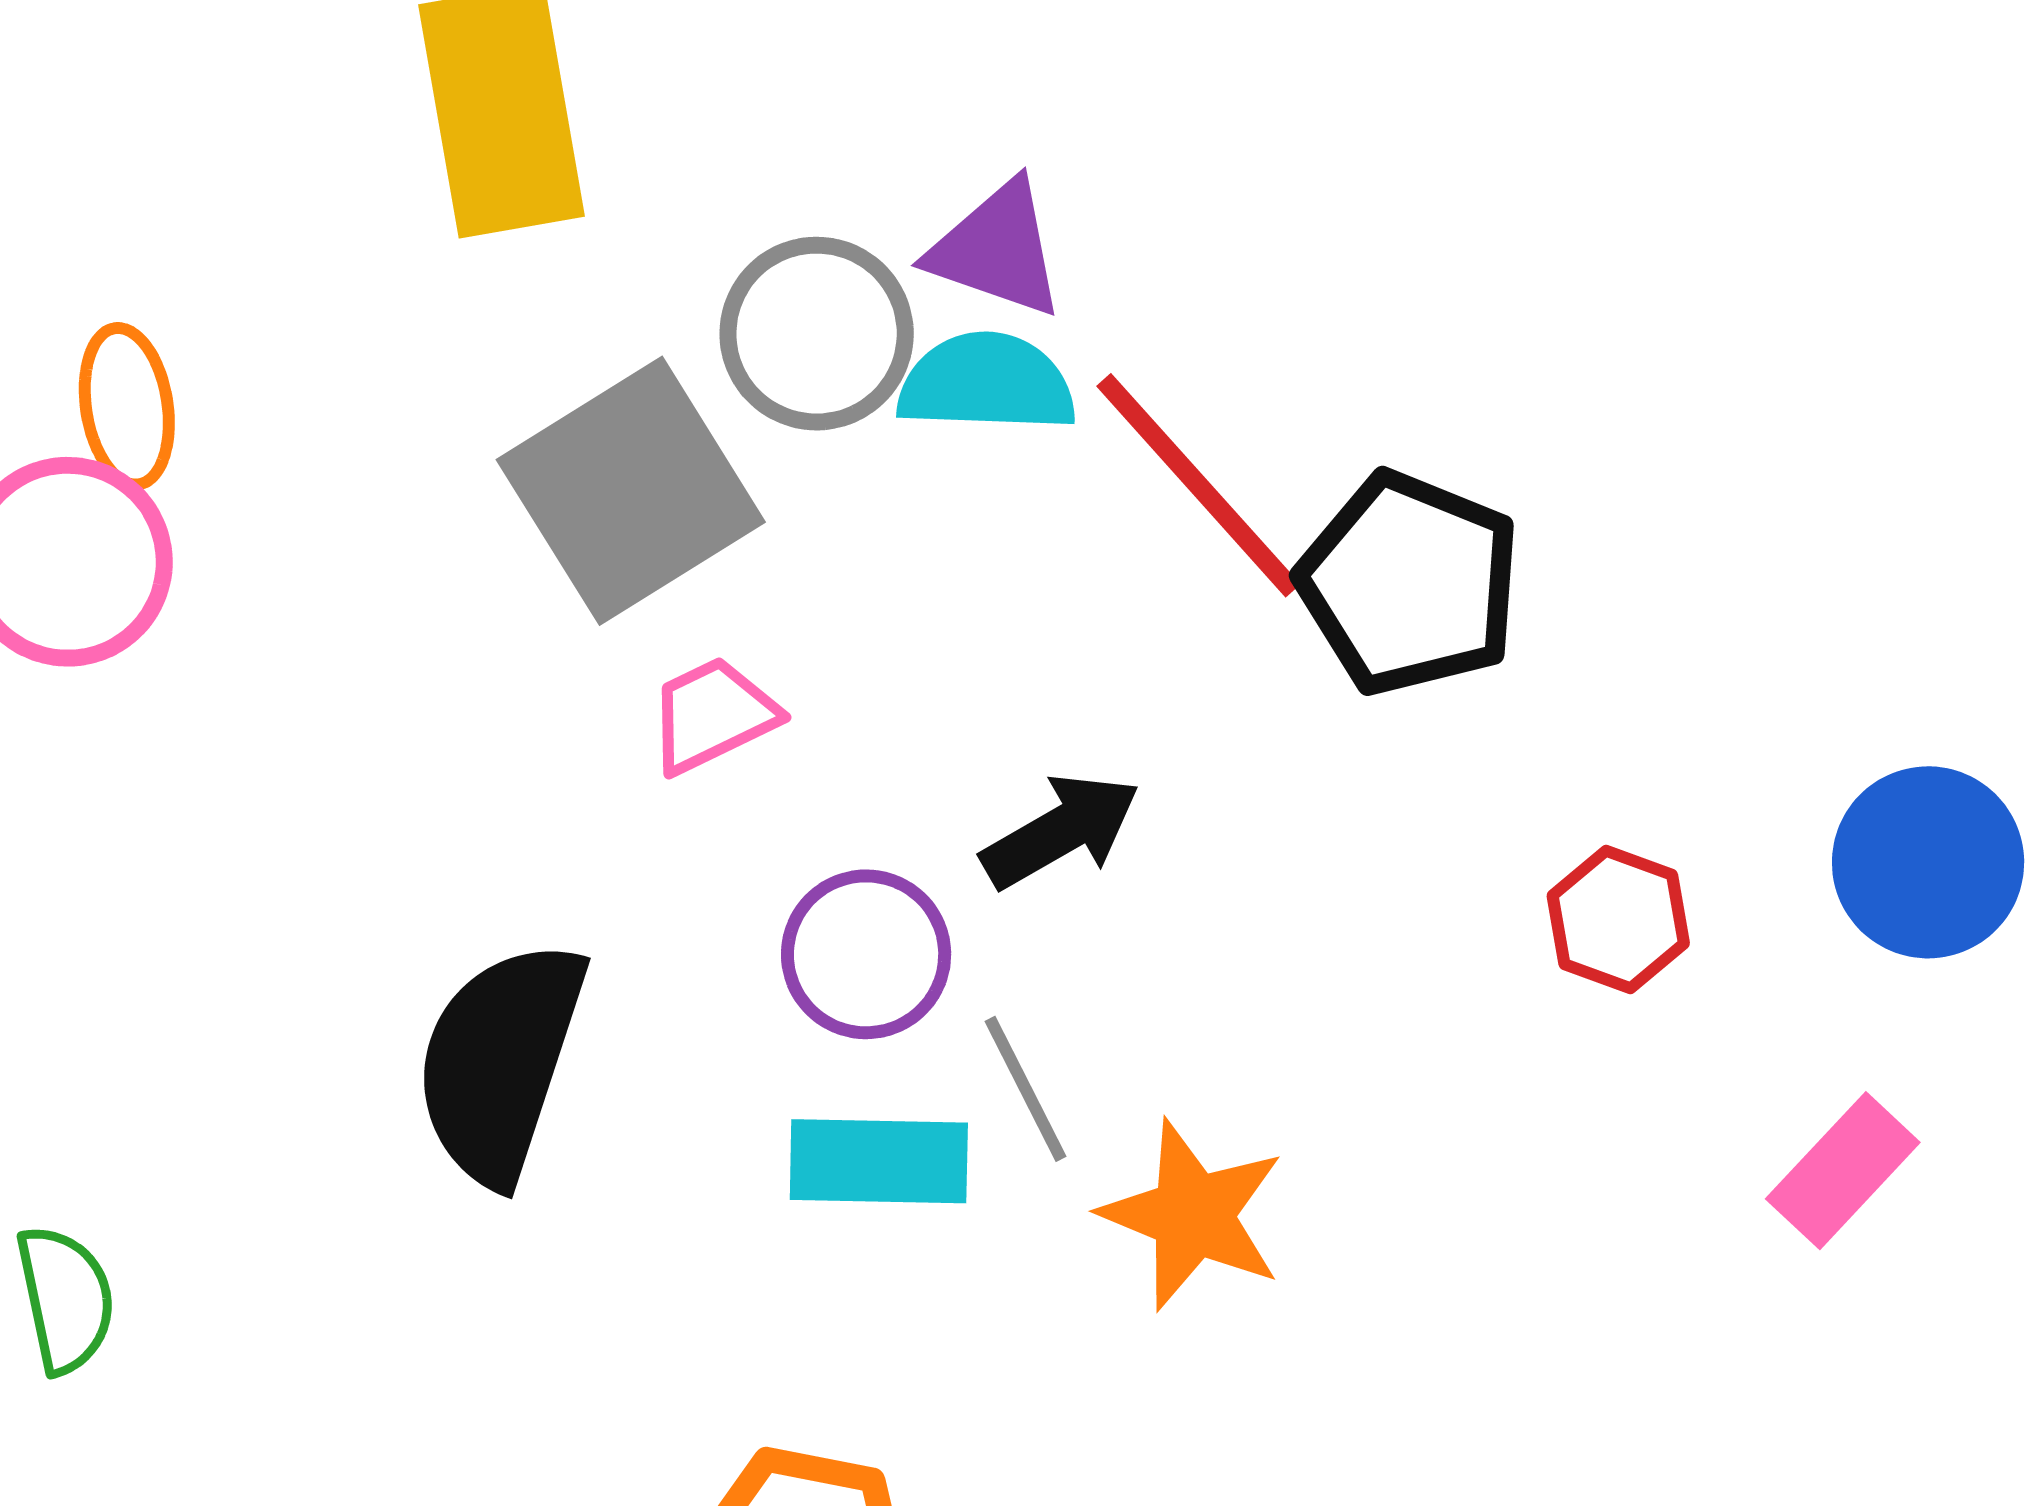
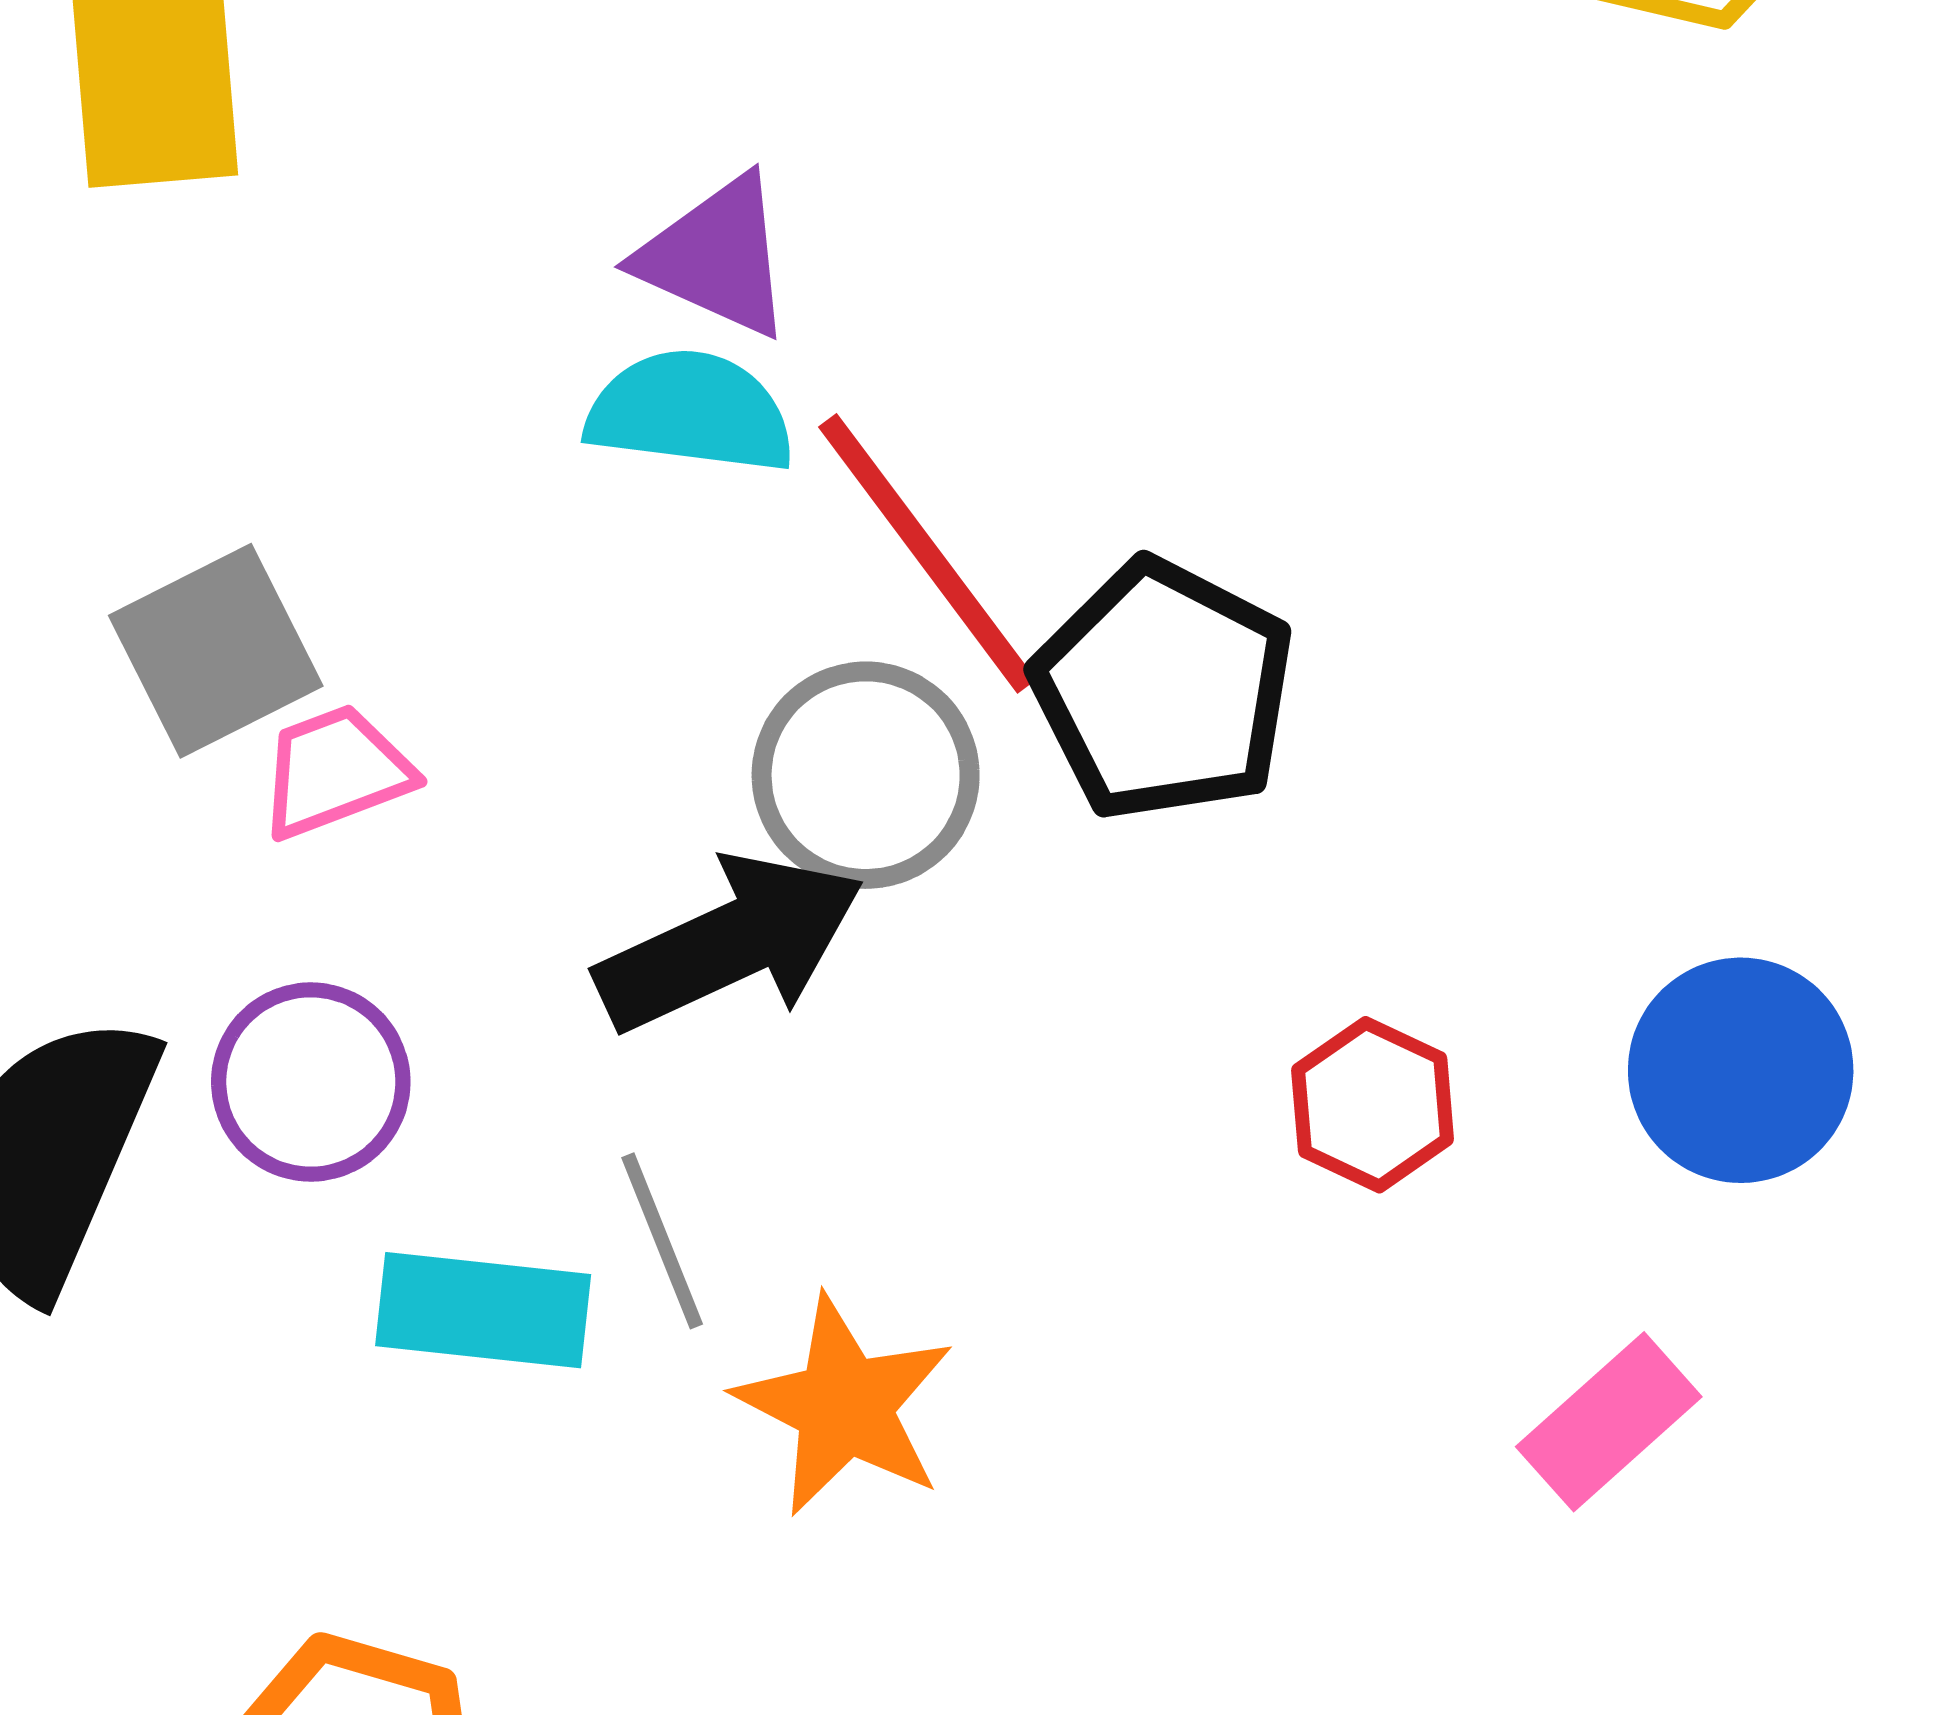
gray circle: (817, 334) -> (866, 775), moved
gray square: (631, 491) -> (216, 651), moved, size x0.7
black arrow: (1061, 831) -> (730, 943), size x1.4
purple circle: (866, 954) -> (311, 1082), moved

